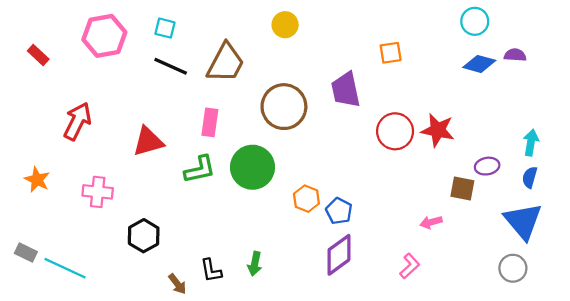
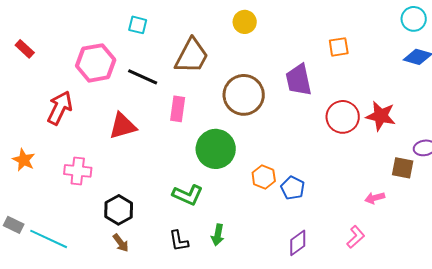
pink hexagon: (104, 36) -> (96, 63), moved
black line: (171, 66) -> (143, 77), moved
green L-shape: (200, 169) -> (188, 195), moved, turned 36
purple diamond: (339, 255) -> (298, 243), moved, size x0.7
brown arrow: (177, 284) -> (121, 243), moved

